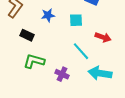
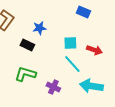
cyan square: (76, 20) -> (70, 43), moved
black rectangle: (27, 35) -> (27, 45), moved

